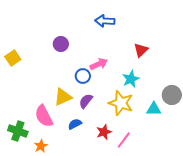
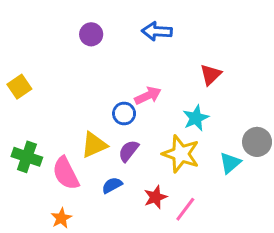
purple circle: (61, 44) -> (91, 34), moved
cyan triangle: (154, 109) -> (230, 163), turned -42
green cross: (18, 131) -> (27, 157), moved

